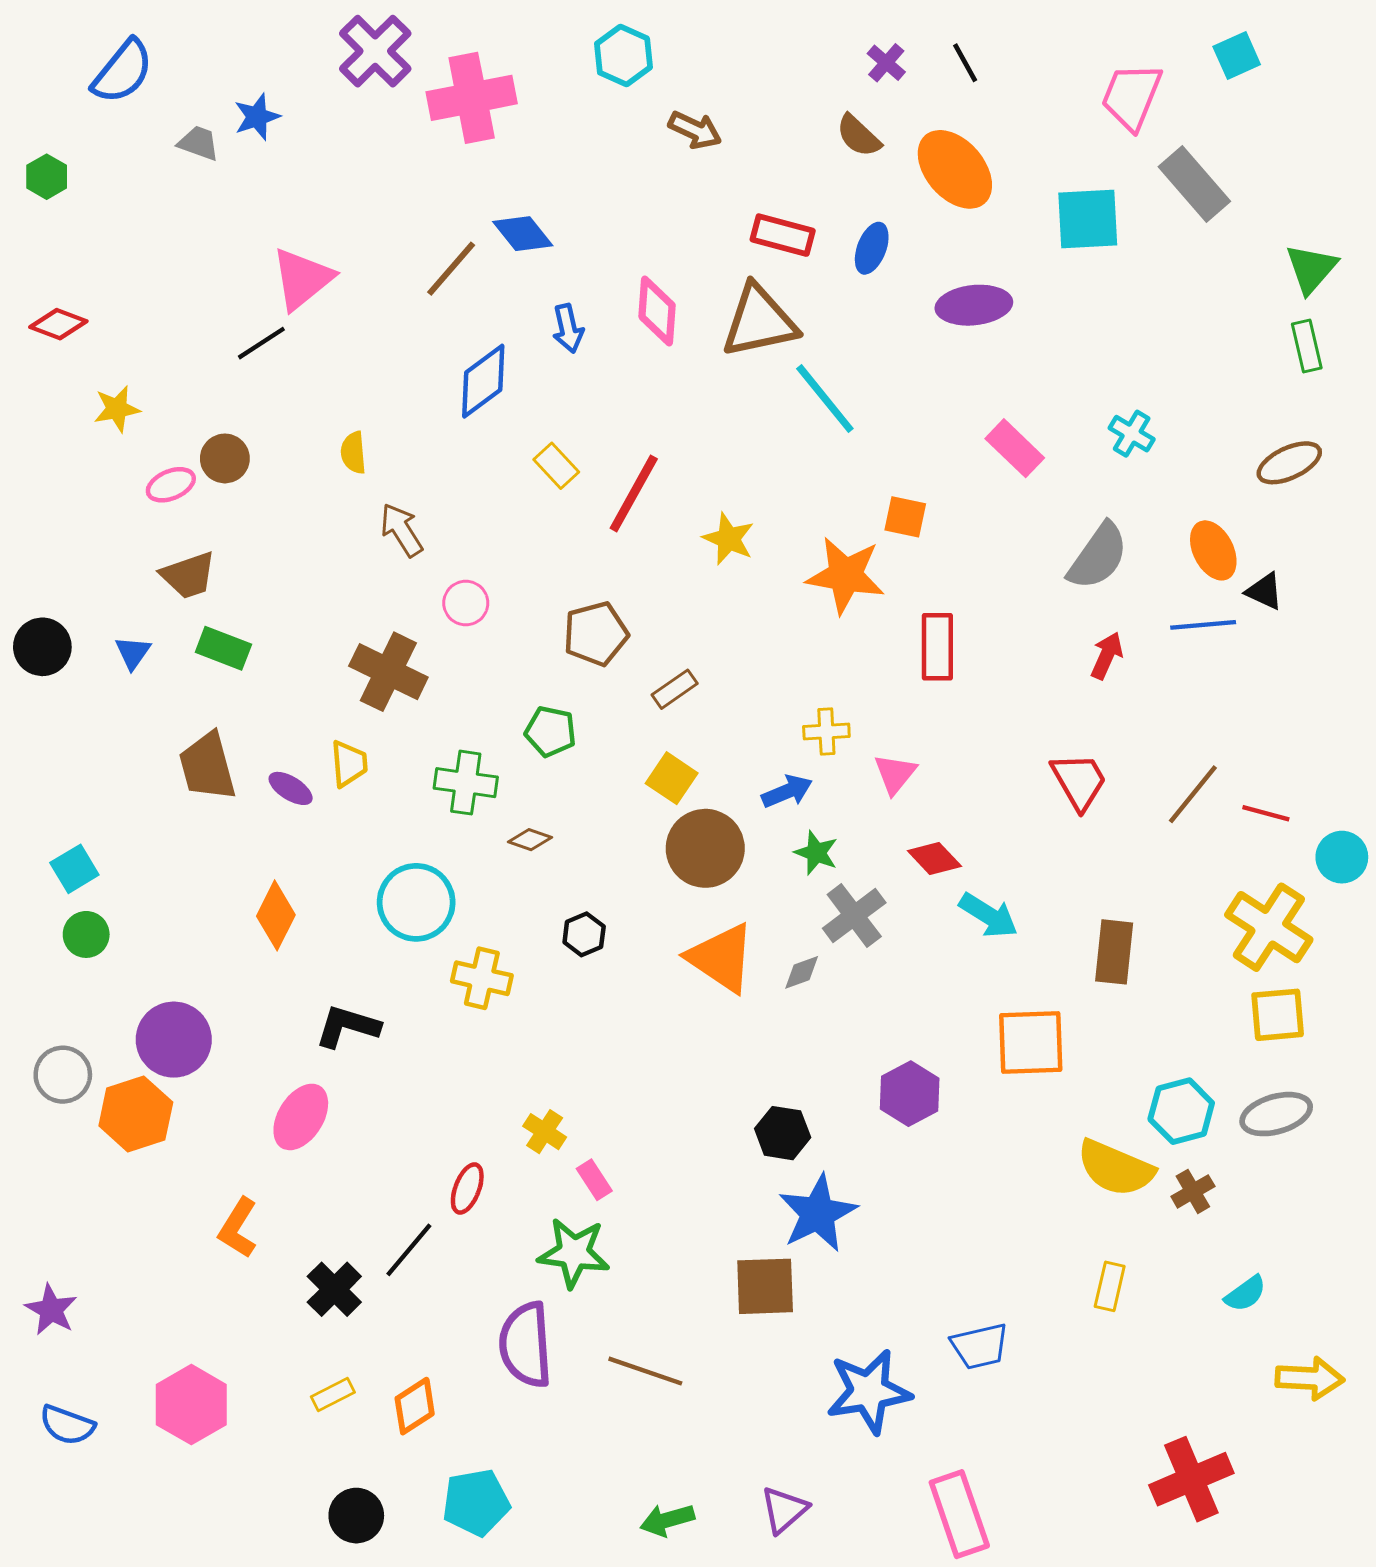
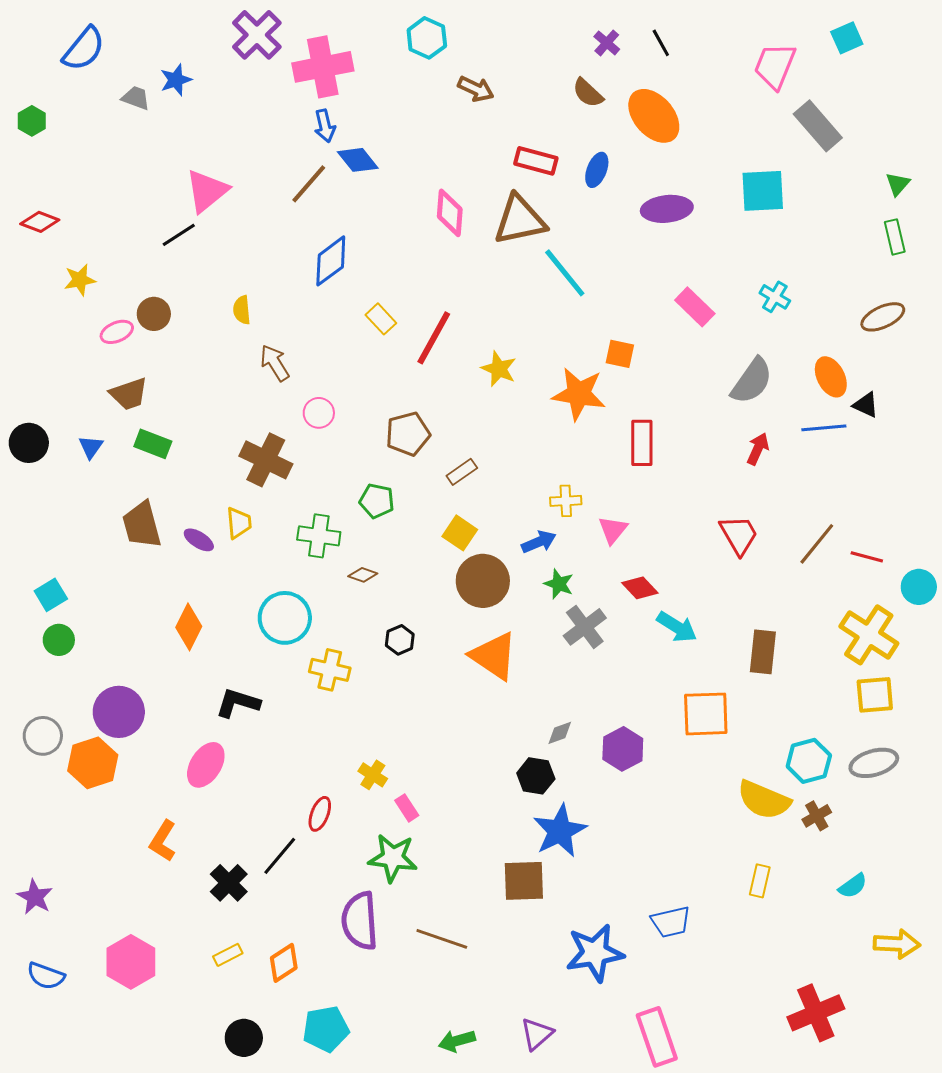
cyan square: (1088, 219) -> (763, 191), moved
green triangle: (1311, 269) -> (898, 184), size x0.7
blue arrow: (568, 329) -> (325, 126), moved
gray diamond: (802, 972) -> (560, 733), moved

